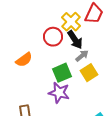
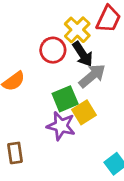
gray arrow: (82, 56) -> (92, 76), size x1.5
yellow square: (89, 73) -> (84, 112), moved

